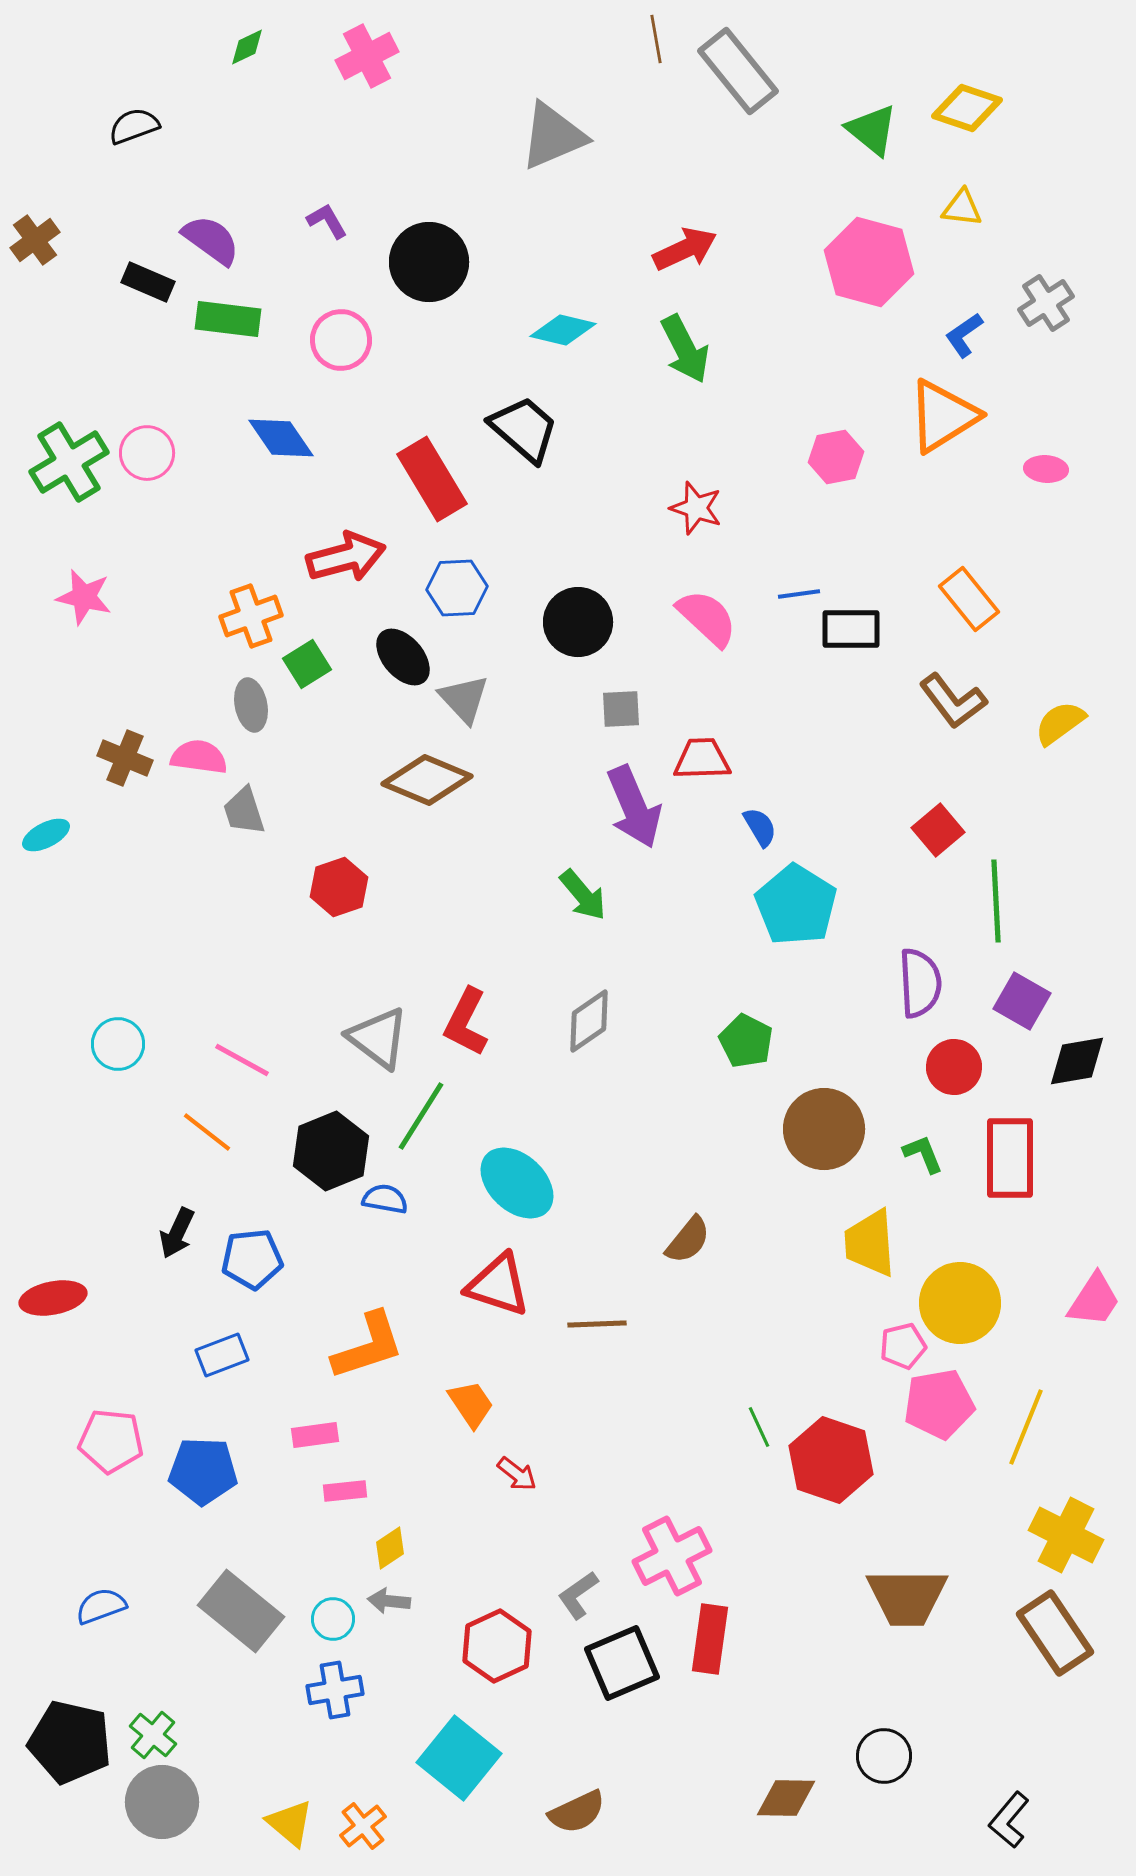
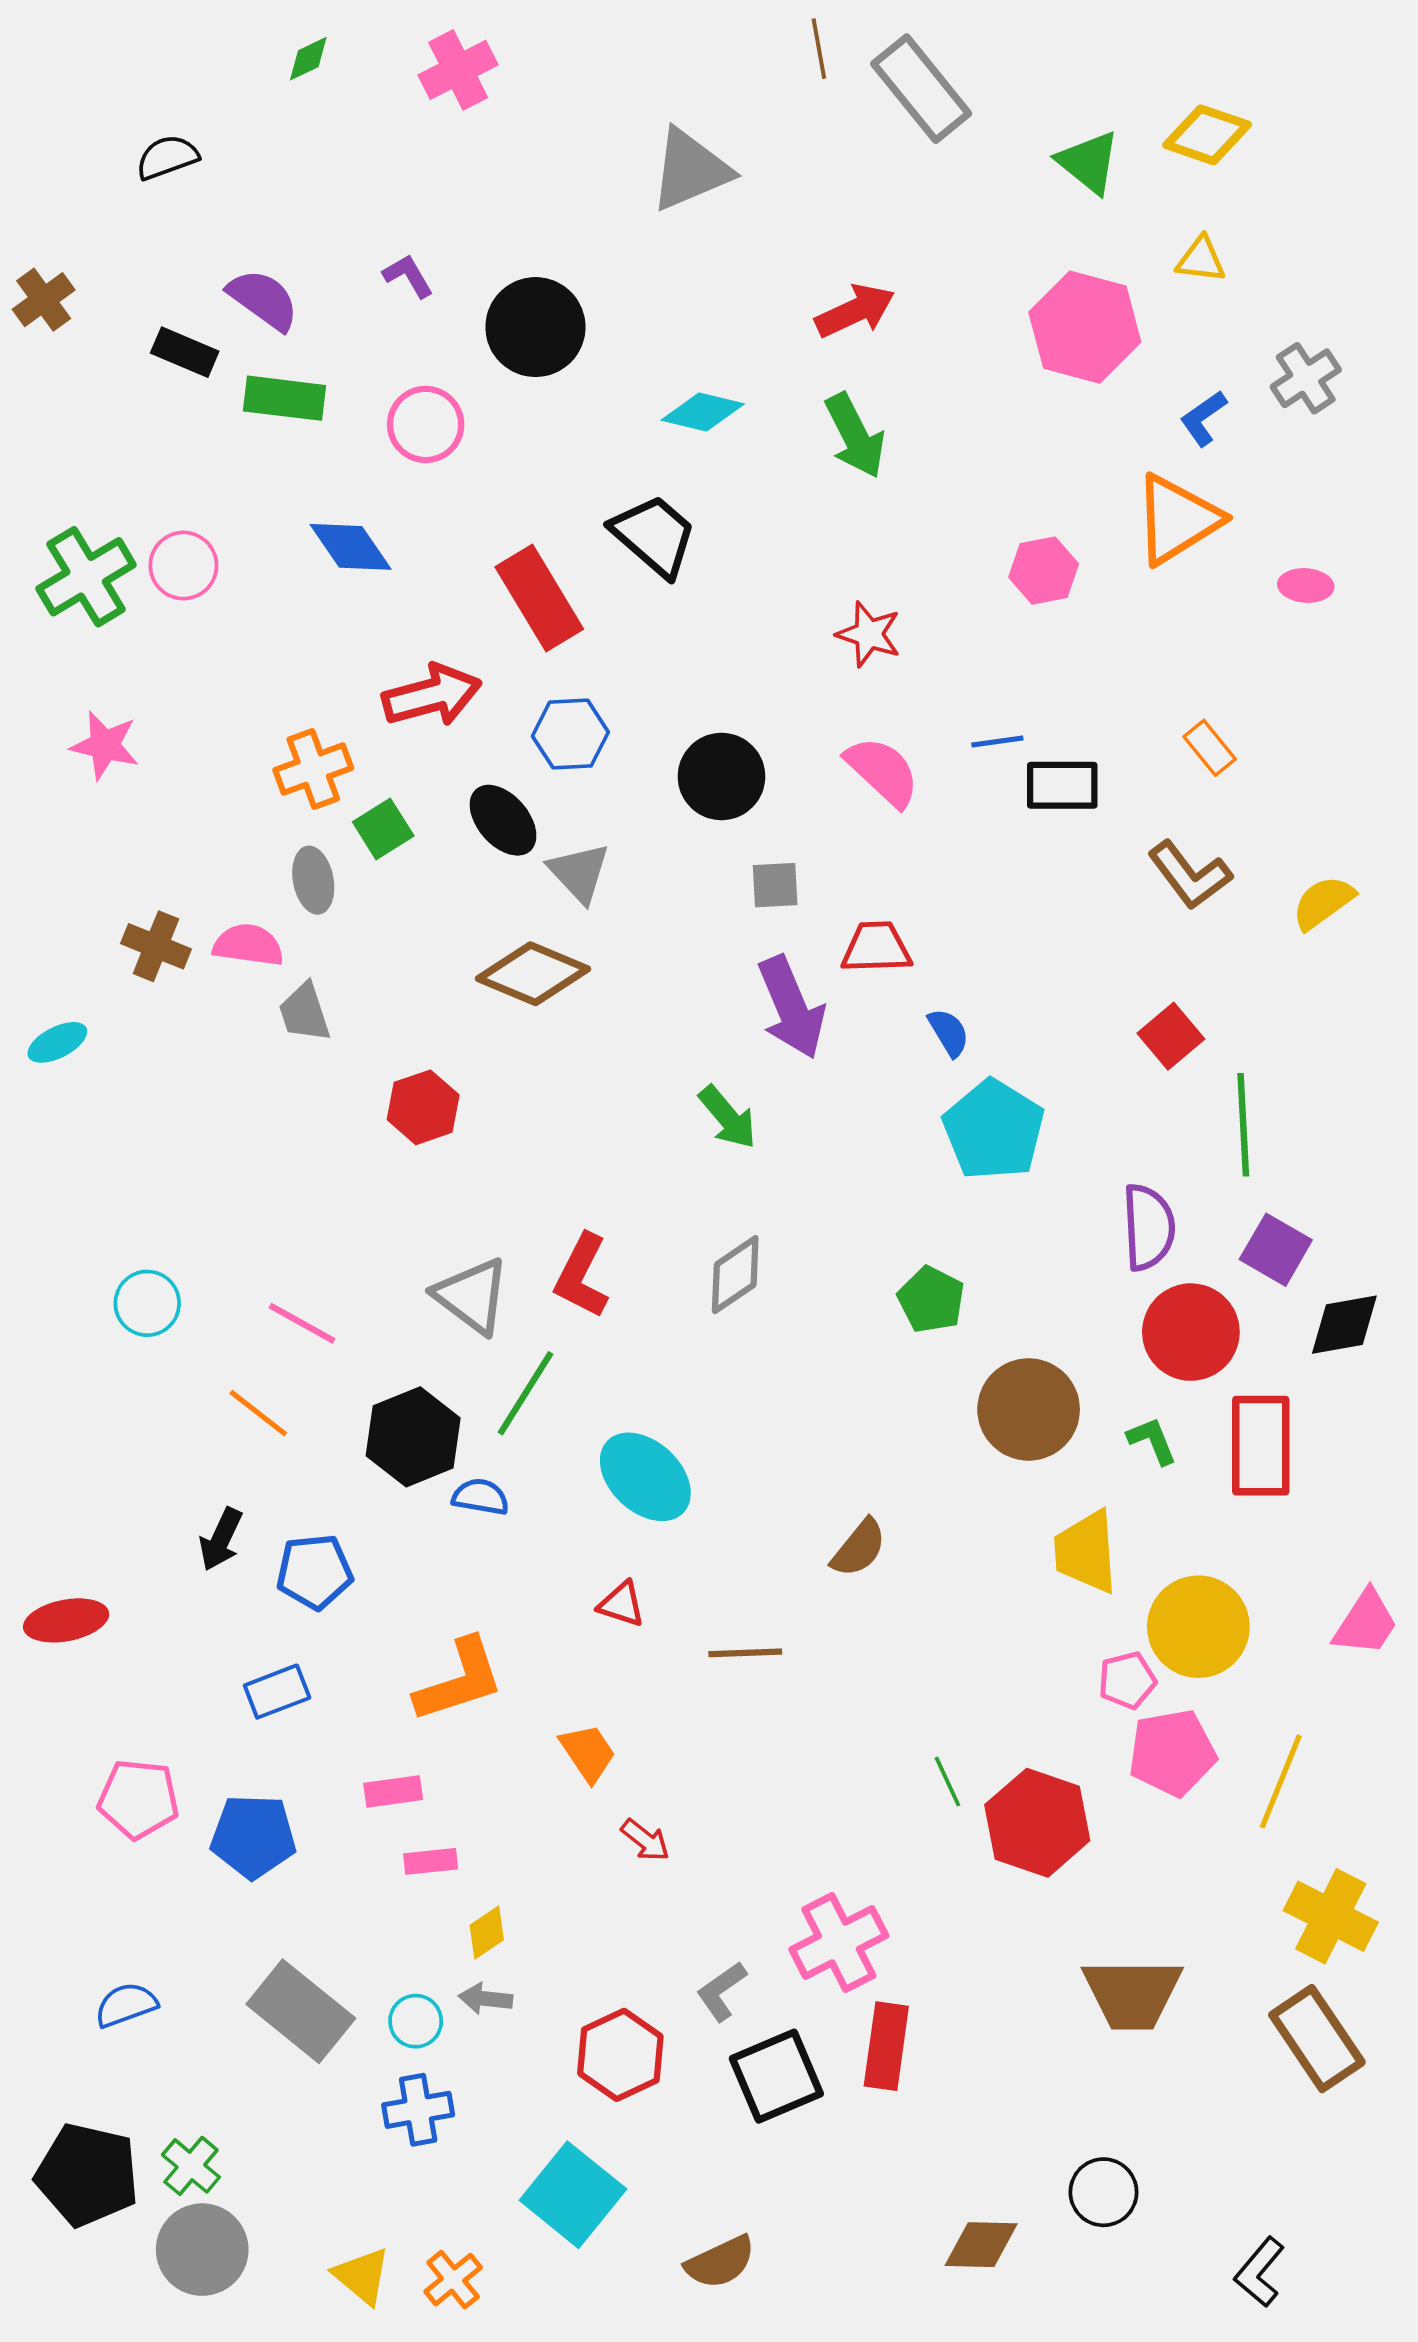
orange rectangle: (969, 599) -> (1210, 748), size x0.7
red circle: (954, 1067) -> (1191, 1332), size x1.4
red triangle: (498, 1285) -> (622, 1604), size x0.6

